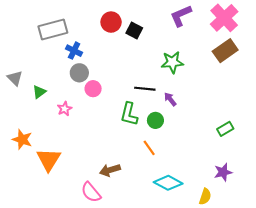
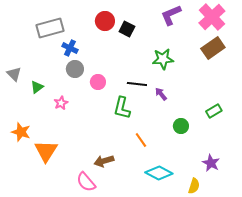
pink circle: (93, 89) -> (98, 82), moved
green circle: (155, 120) -> (181, 126), moved
green rectangle: (225, 129) -> (214, 111), moved
purple star: (223, 172) -> (211, 163), turned -30

